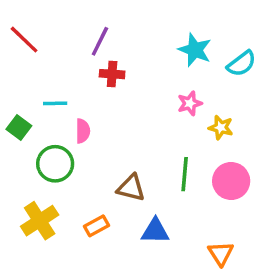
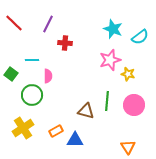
purple line: (100, 41) -> (48, 24), moved
pink star: (190, 103) -> (110, 60), size x1.5
brown triangle: (131, 188) -> (86, 111), moved
blue triangle: (155, 231) -> (75, 140), moved

